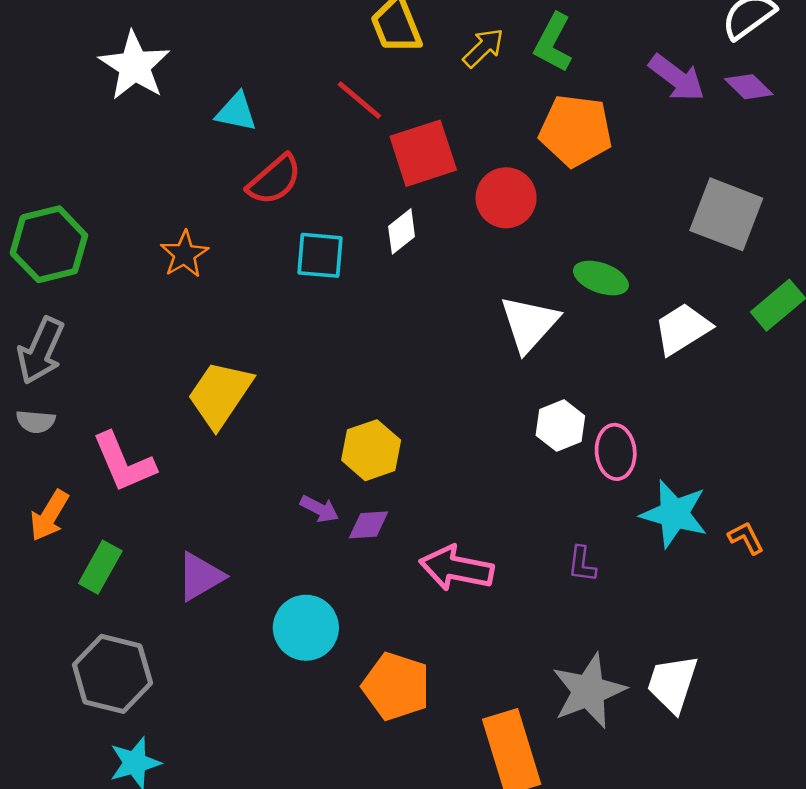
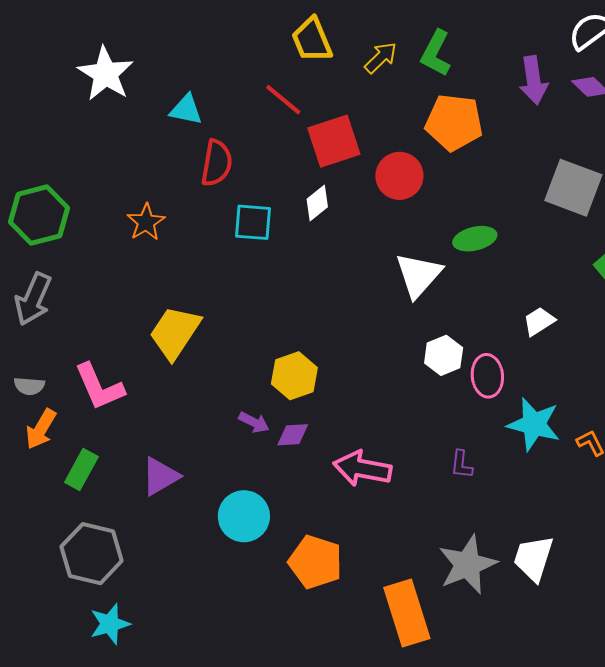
purple arrow: (677, 78) -> (533, 80), turned 45
red semicircle: (274, 180) -> (217, 163), turned -39
green ellipse: (601, 278) -> (475, 239), turned -33
white trapezoid: (682, 329) -> (539, 321), moved, size x0.7
gray semicircle: (36, 421) -> (29, 386), moved

